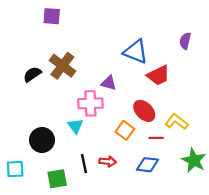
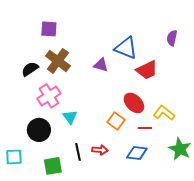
purple square: (52, 16) -> (49, 29), moved
purple triangle: (109, 83) -> (101, 65), moved
pink cross: (90, 103) -> (49, 96), moved, turned -30

